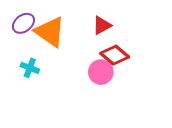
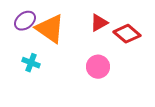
red diamond: (115, 55) -> (127, 34), moved

